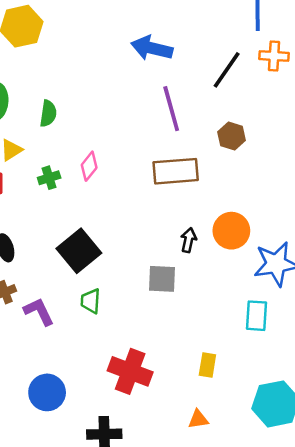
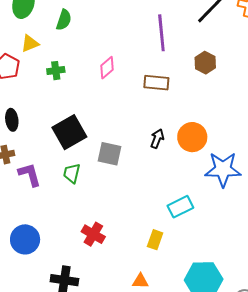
pink diamond: (89, 166) -> (107, 68), moved
brown rectangle: (176, 171) -> (156, 83), size x0.7
gray square: (162, 279) -> (110, 154), moved
cyan rectangle: (256, 316) -> (180, 207), moved, turned 50
red cross: (130, 371) -> (93, 234), size x0.7

